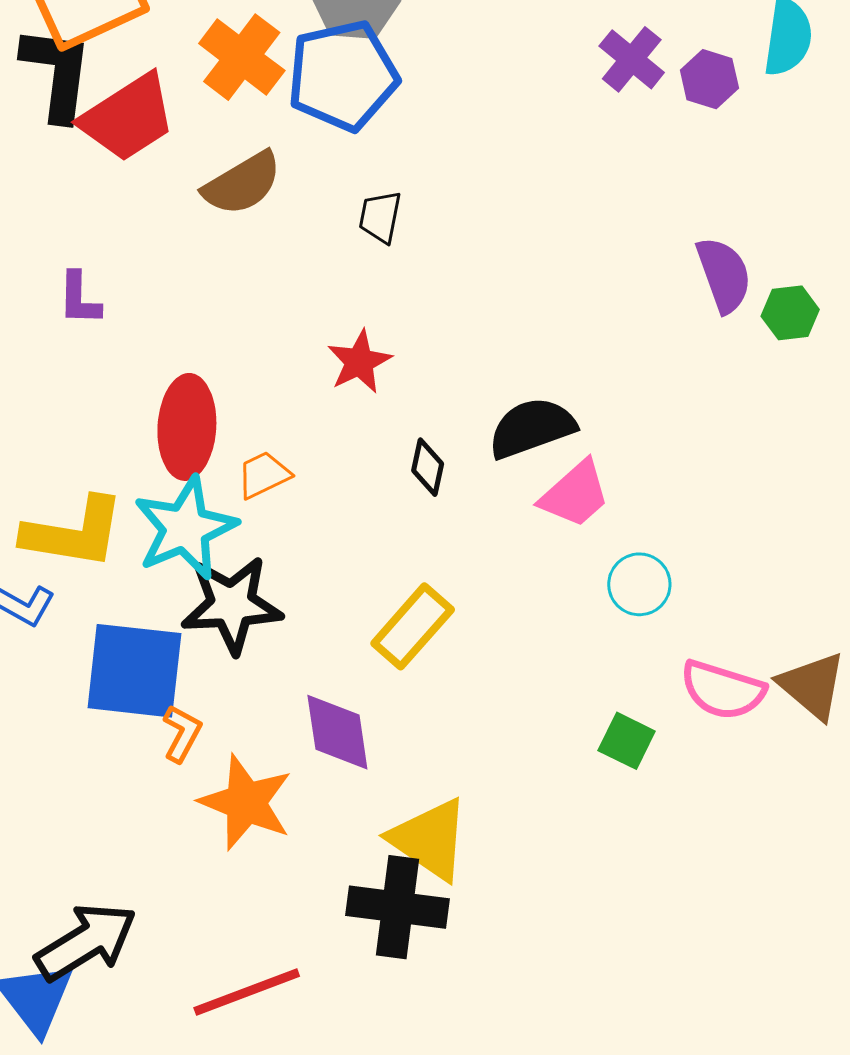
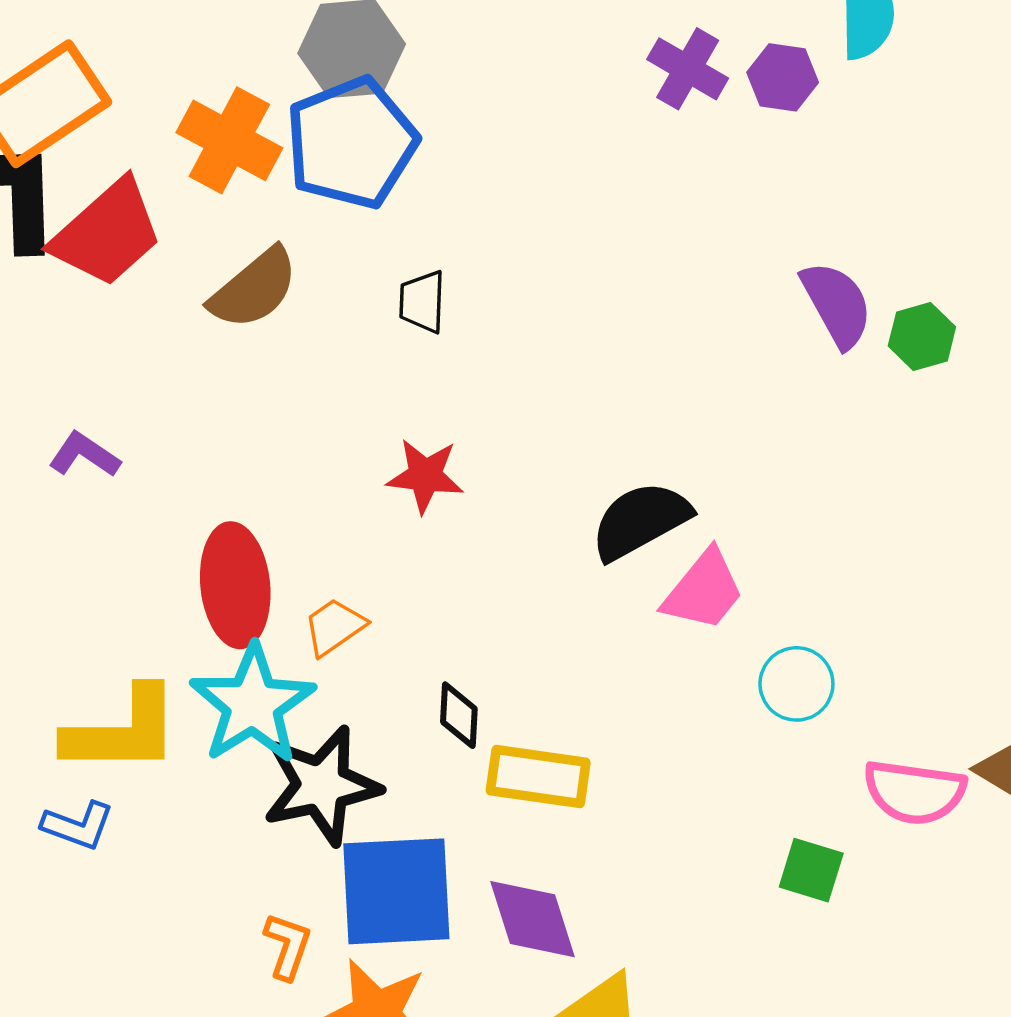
purple L-shape: (79, 299) -> (84, 455), turned 132
red star: (359, 362) -> (425, 476), turned -30
black diamond: (428, 467) -> (459, 715), moved
yellow rectangle: (413, 626) -> (538, 777), turned 66
blue square: (134, 671) -> (396, 891), moved
purple diamond: (337, 732) -> (532, 919), moved

